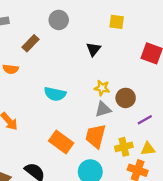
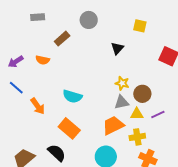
cyan semicircle: (55, 94) -> (72, 96), moved
orange trapezoid: (96, 136) -> (113, 125), turned 45
orange rectangle: (61, 142) -> (69, 128), moved
yellow triangle: (148, 149) -> (137, 114), moved

